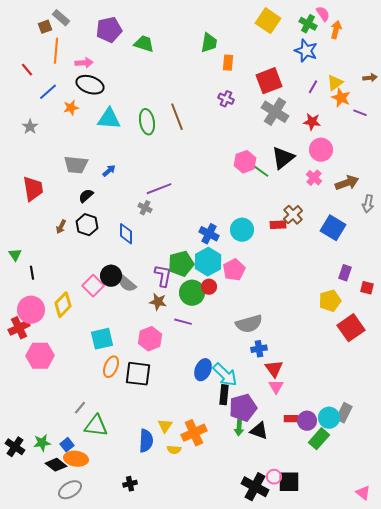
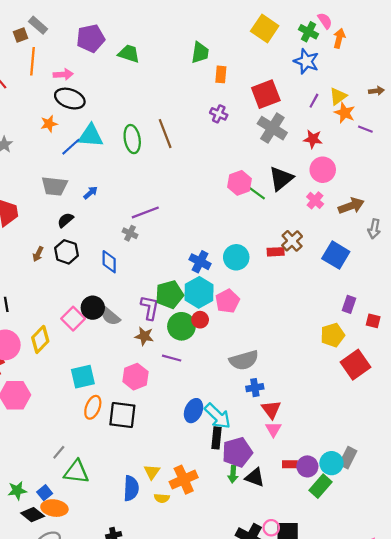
blue line: (48, 92) -> (71, 147), moved

